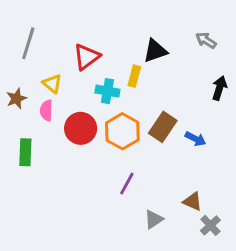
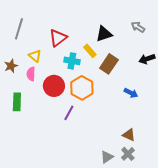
yellow rectangle: (134, 76) -> (90, 51), turned -56
black arrow: (219, 88) -> (147, 59), turned -126
brown rectangle: (163, 127) -> (109, 64), moved
purple line: (127, 184) -> (69, 113), moved
gray triangle: (154, 219) -> (107, 157), moved
gray cross: (210, 225) -> (128, 154), moved

